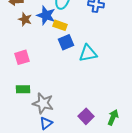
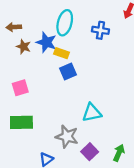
cyan triangle: (88, 53) -> (92, 113), moved
green rectangle: (23, 89) -> (21, 122), size x1.5
gray star: (43, 103) -> (67, 137), moved

